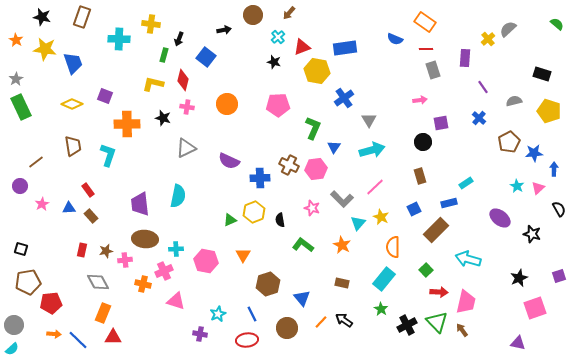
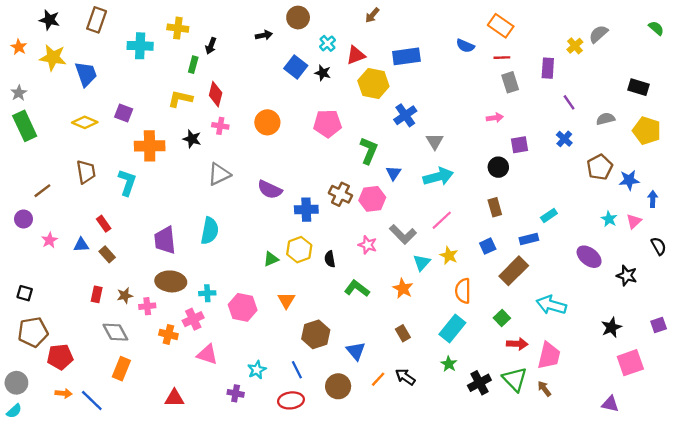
brown arrow: (289, 13) -> (372, 15), moved
blue square: (206, 57) -> (296, 67), moved
brown rectangle: (342, 283) -> (403, 333), turned 48
red triangle: (113, 337) -> (174, 398), moved

